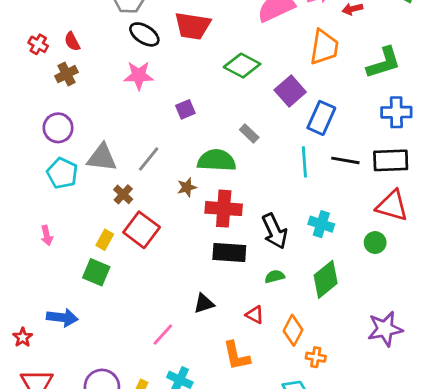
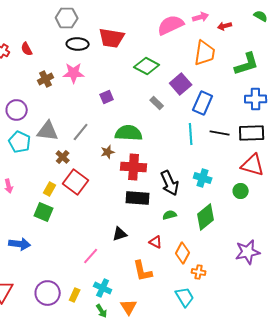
black ellipse: (144, 34) -> (78, 44), turned -30
brown cross: (67, 74) -> (46, 79), moved
gray rectangle: (249, 134) -> (157, 103), moved

